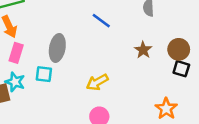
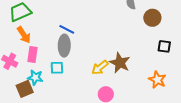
blue line: (101, 21) -> (67, 29), moved
brown circle: (179, 49) -> (152, 18), moved
brown star: (143, 50) -> (120, 63), moved, size x1.5

